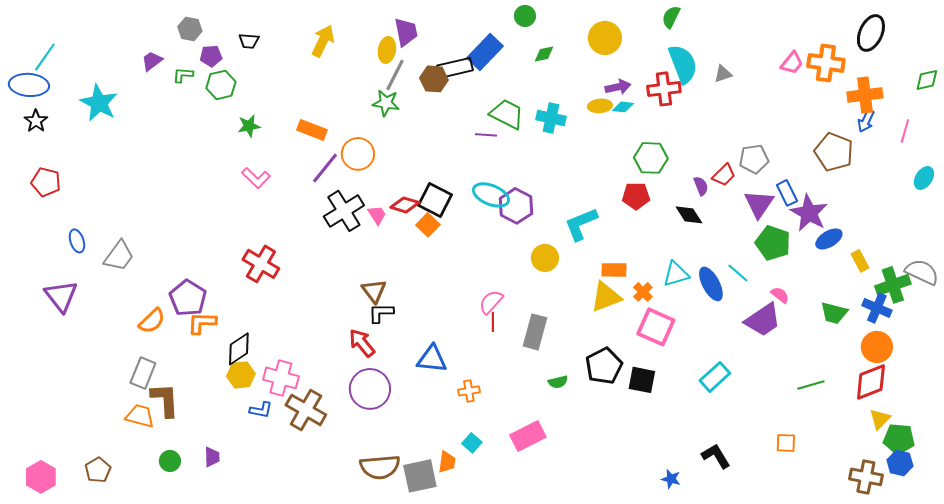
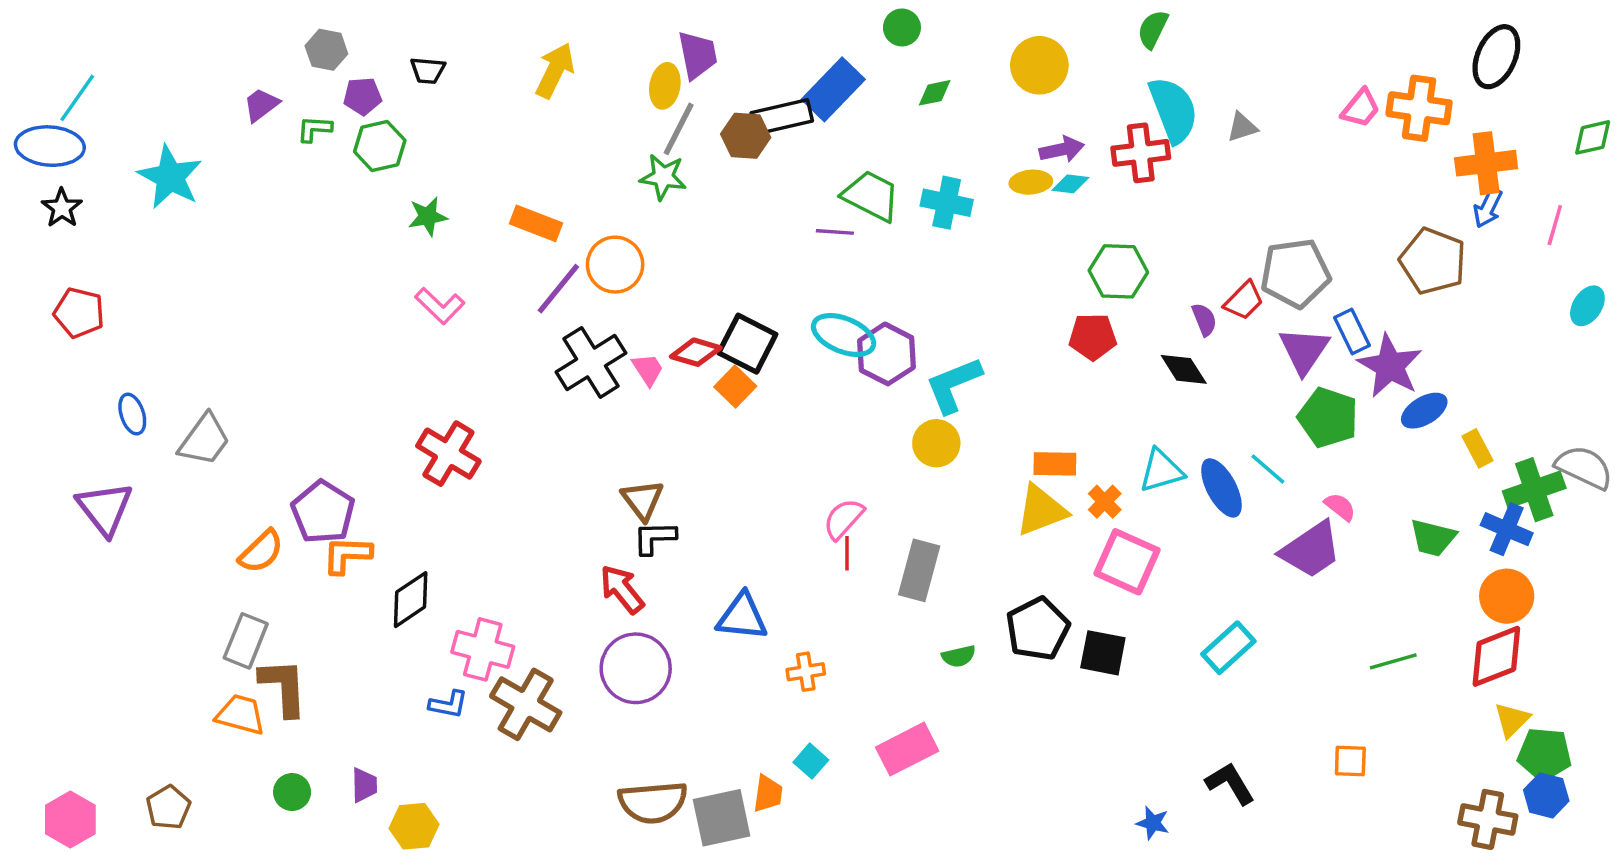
gray pentagon: (754, 159) -> (1295, 273), size x1.4
cyan L-shape: (581, 224) -> (953, 385), moved
yellow hexagon: (241, 375) -> (414, 826), moved

